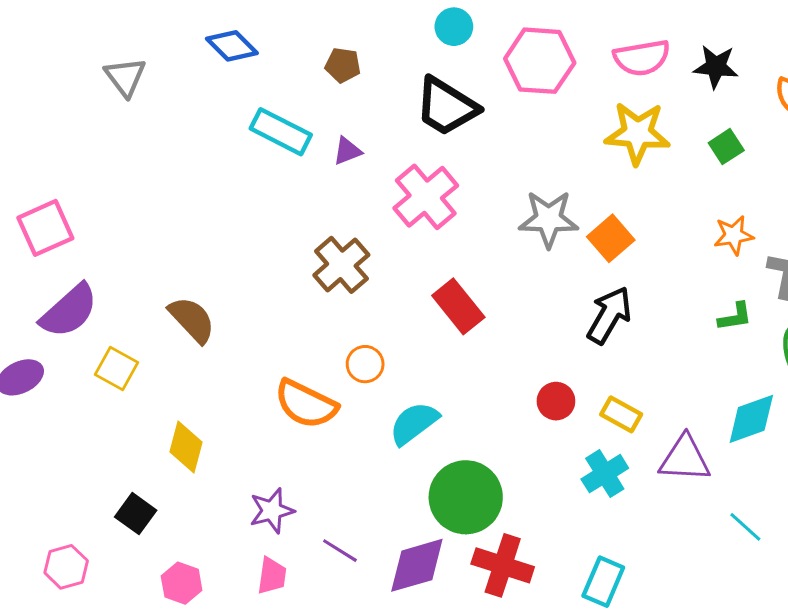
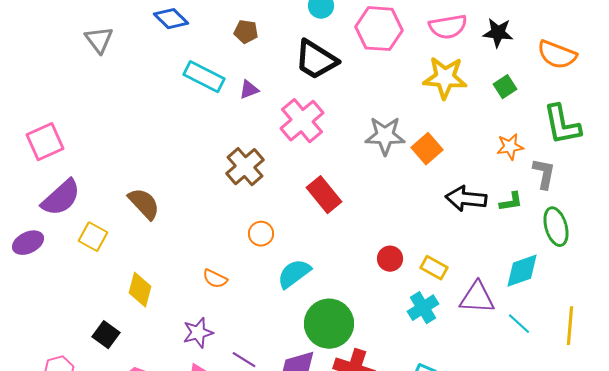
black arrow: (609, 315) -> (466, 199), moved, turned -114
orange semicircle: (306, 404) -> (215, 279), moved, size x0.6
cyan line: (745, 527) -> (519, 324), moved

